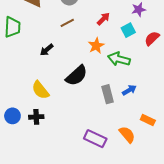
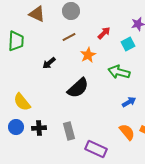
orange star: (96, 46) -> (88, 55), moved
yellow semicircle: (40, 90) -> (22, 102), moved
gray rectangle: (108, 94) -> (69, 131), moved
orange semicircle: (127, 134) -> (127, 132), moved

